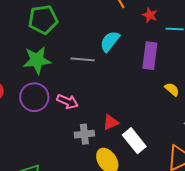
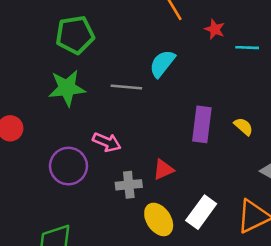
purple rectangle: (150, 56) -> (202, 124), moved
purple circle: (34, 97) -> (68, 166), moved
white rectangle: (134, 141) -> (201, 212), moved, turned 75

